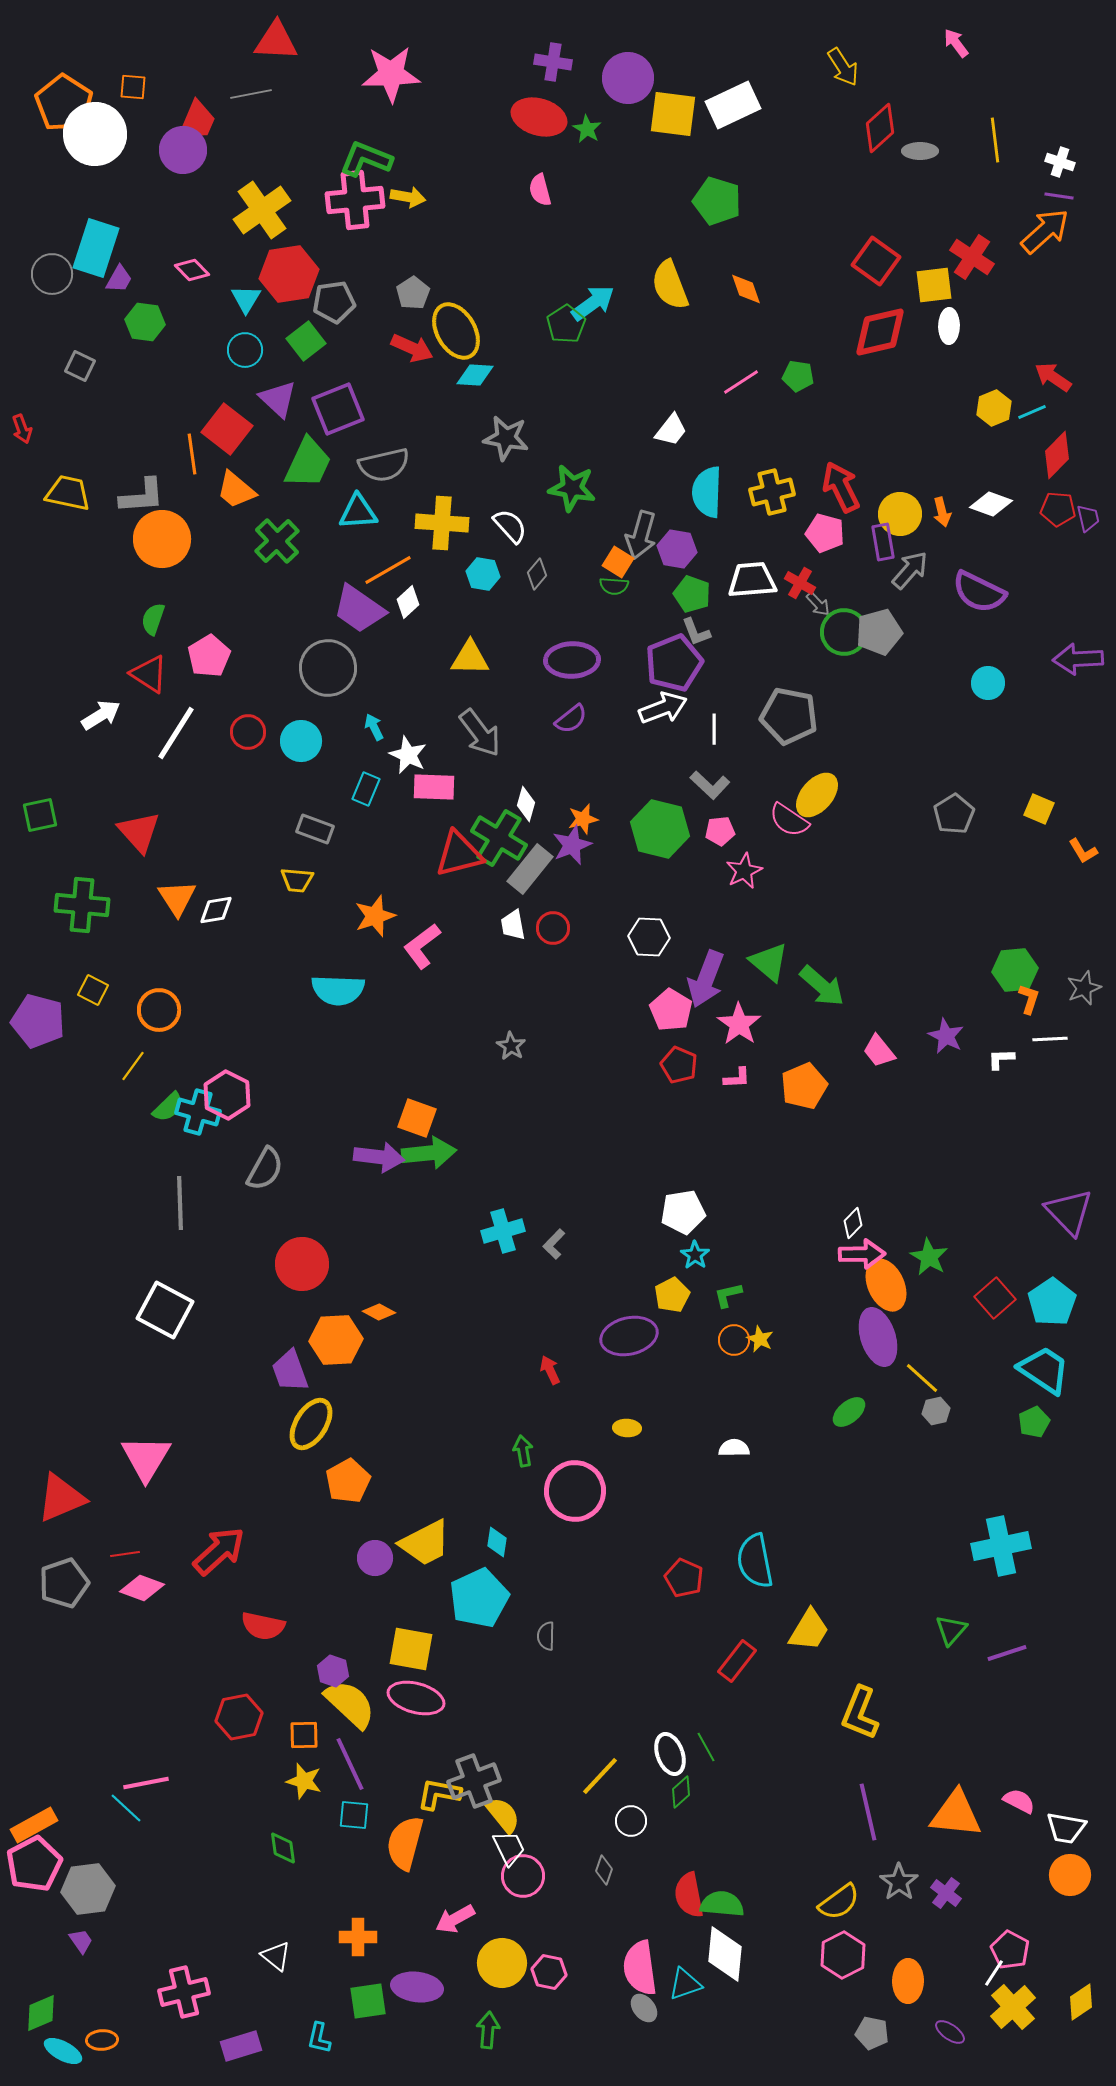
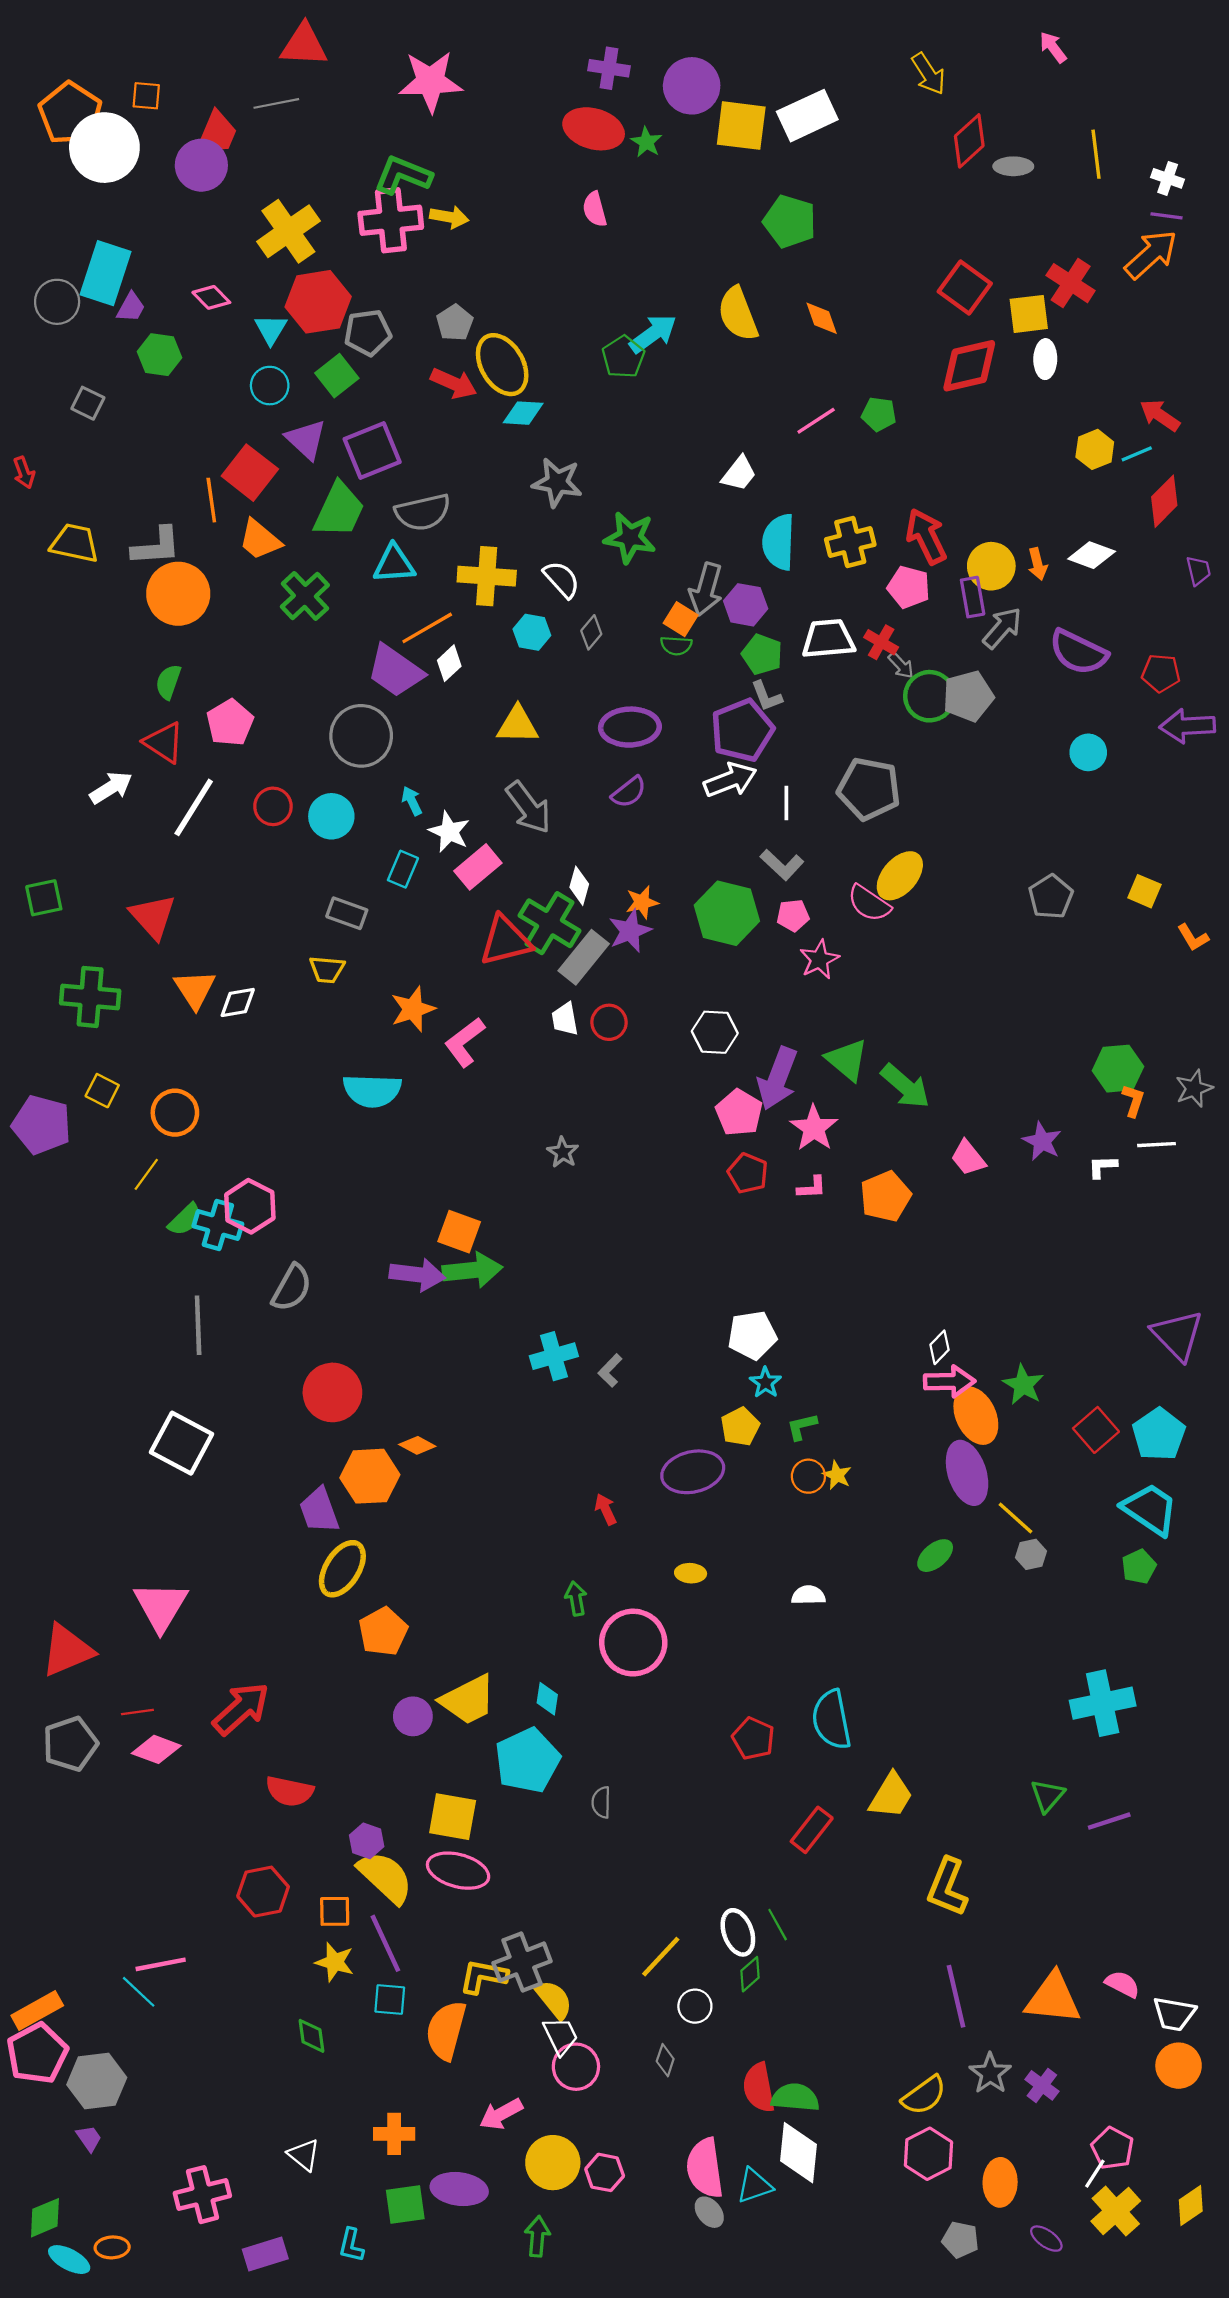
red pentagon: (1058, 509) -> (1161, 673), moved
pink rectangle: (434, 787) -> (478, 867), turned -42

